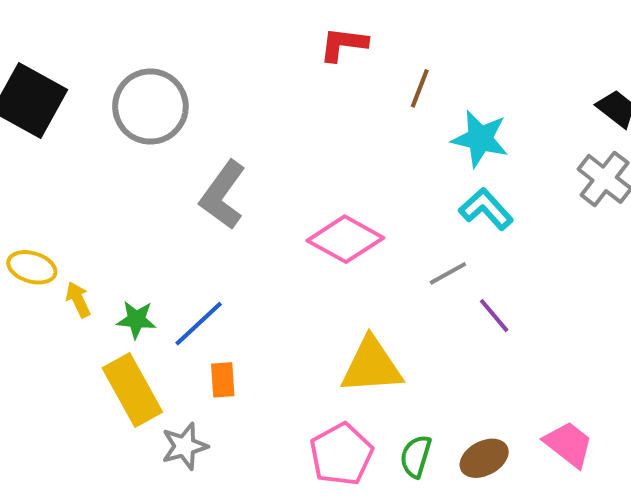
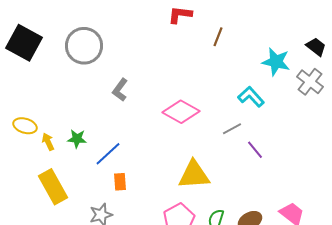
cyan star: (480, 139) -> (276, 62), moved
gray L-shape: (223, 195) -> (120, 90), size x0.7
green star: (136, 320) -> (77, 139), moved
yellow rectangle: (132, 390) -> (53, 187), moved

